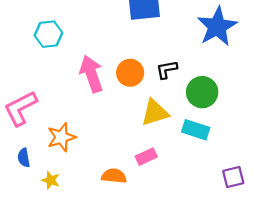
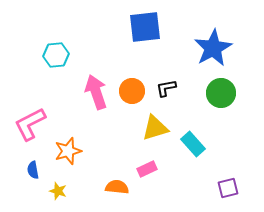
green circle: (202, 92) -> (221, 93), moved
cyan rectangle: (196, 130) -> (193, 144), turned 30

